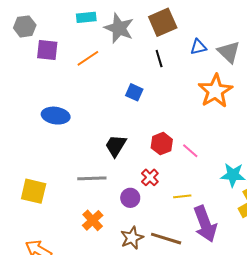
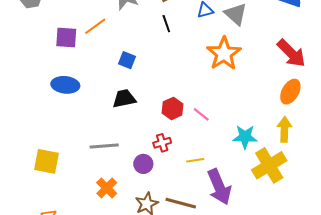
purple square: (47, 50) -> (66, 38), moved
blue square: (134, 92) -> (127, 60), moved
black trapezoid: (116, 146) -> (124, 99), moved, turned 50
red cross: (150, 177) -> (162, 143), turned 30

